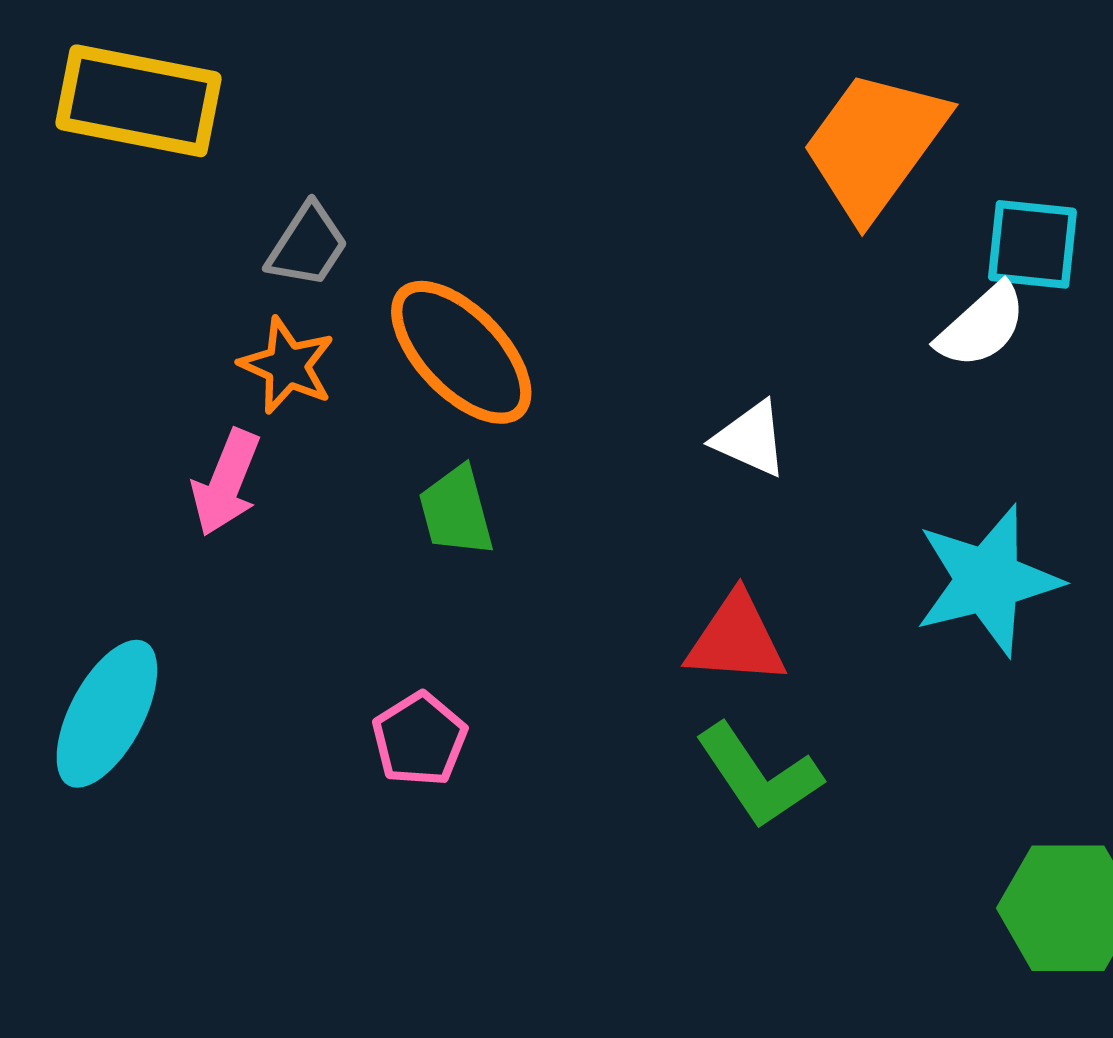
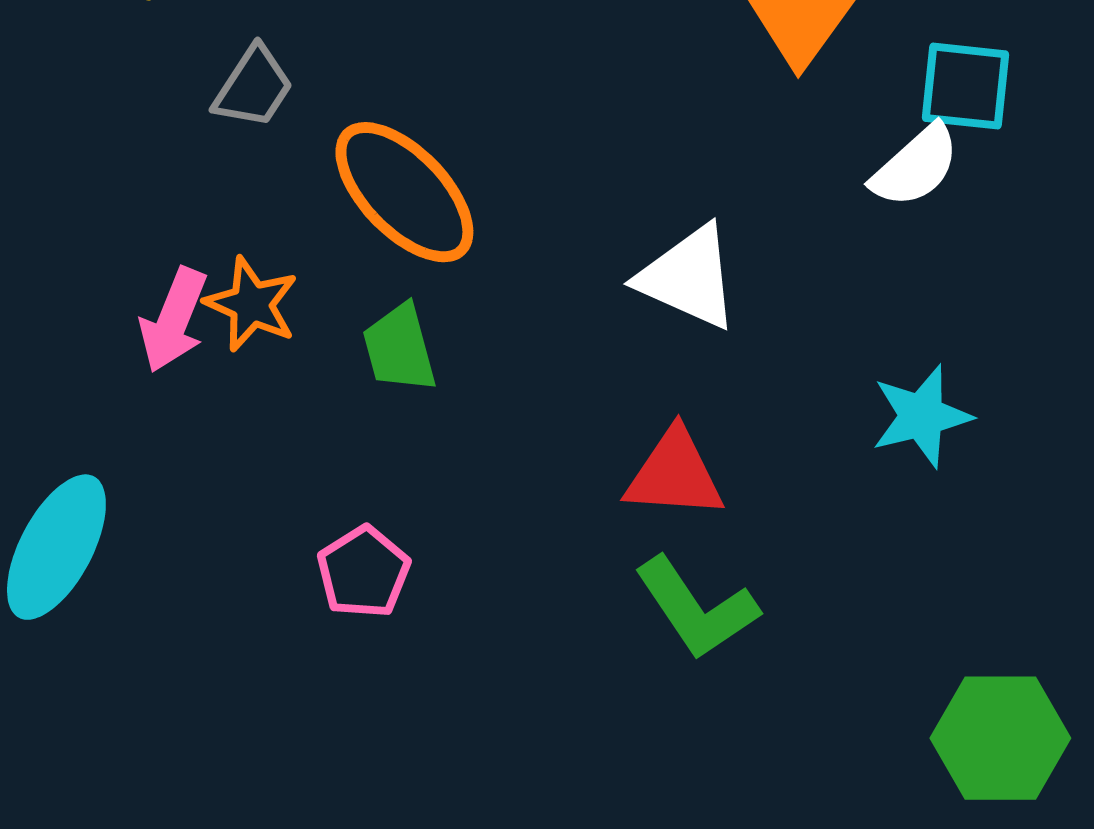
orange star: (287, 366) -> (251, 304), moved
white triangle: (750, 439) -> (688, 277), size x1.4
cyan star: (988, 580) -> (921, 416), size x0.7

